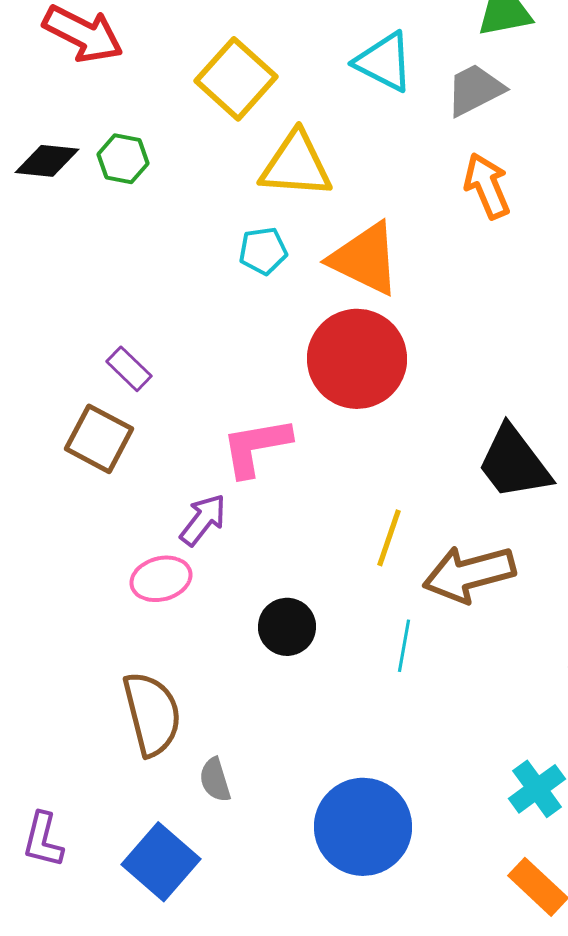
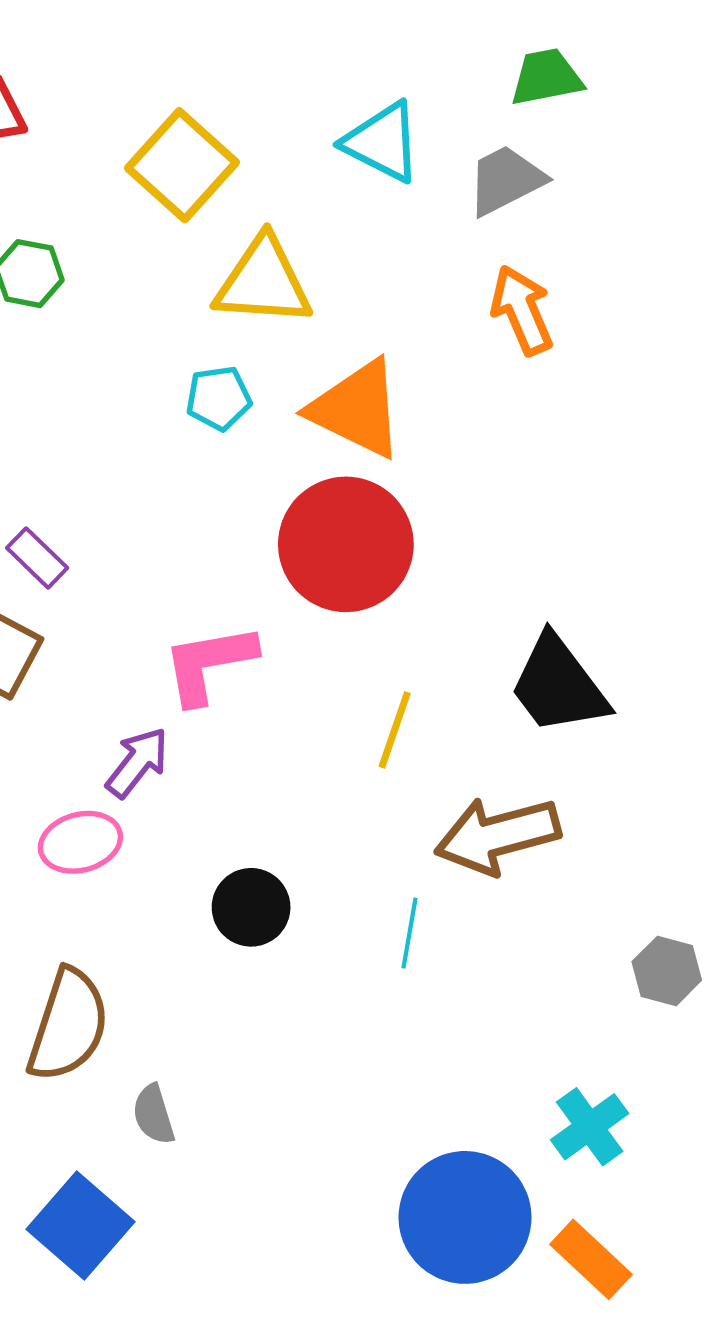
yellow line: (389, 538) -> (395, 730), moved
brown semicircle: (152, 714) -> (68, 1025), turned 32
blue circle: (363, 827) -> (465, 1217), moved

